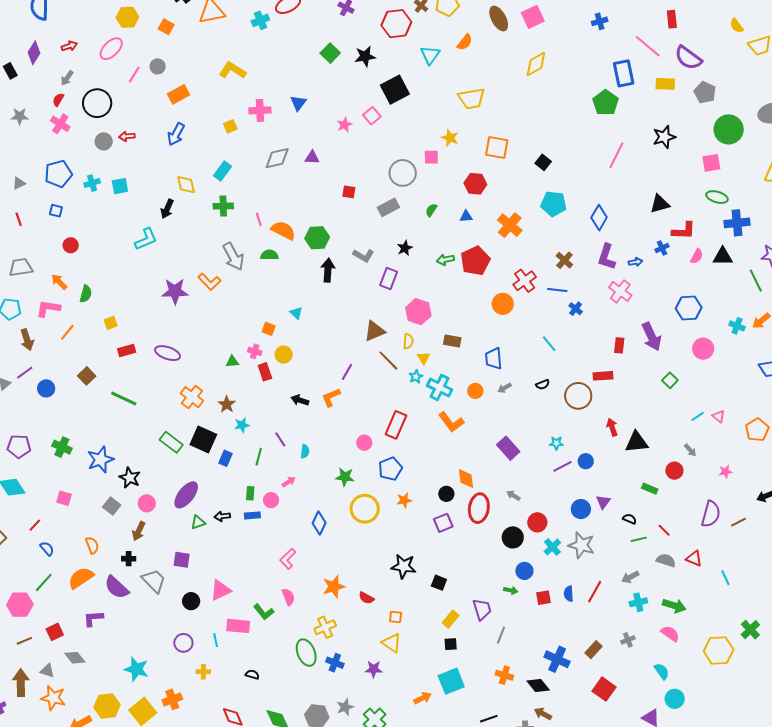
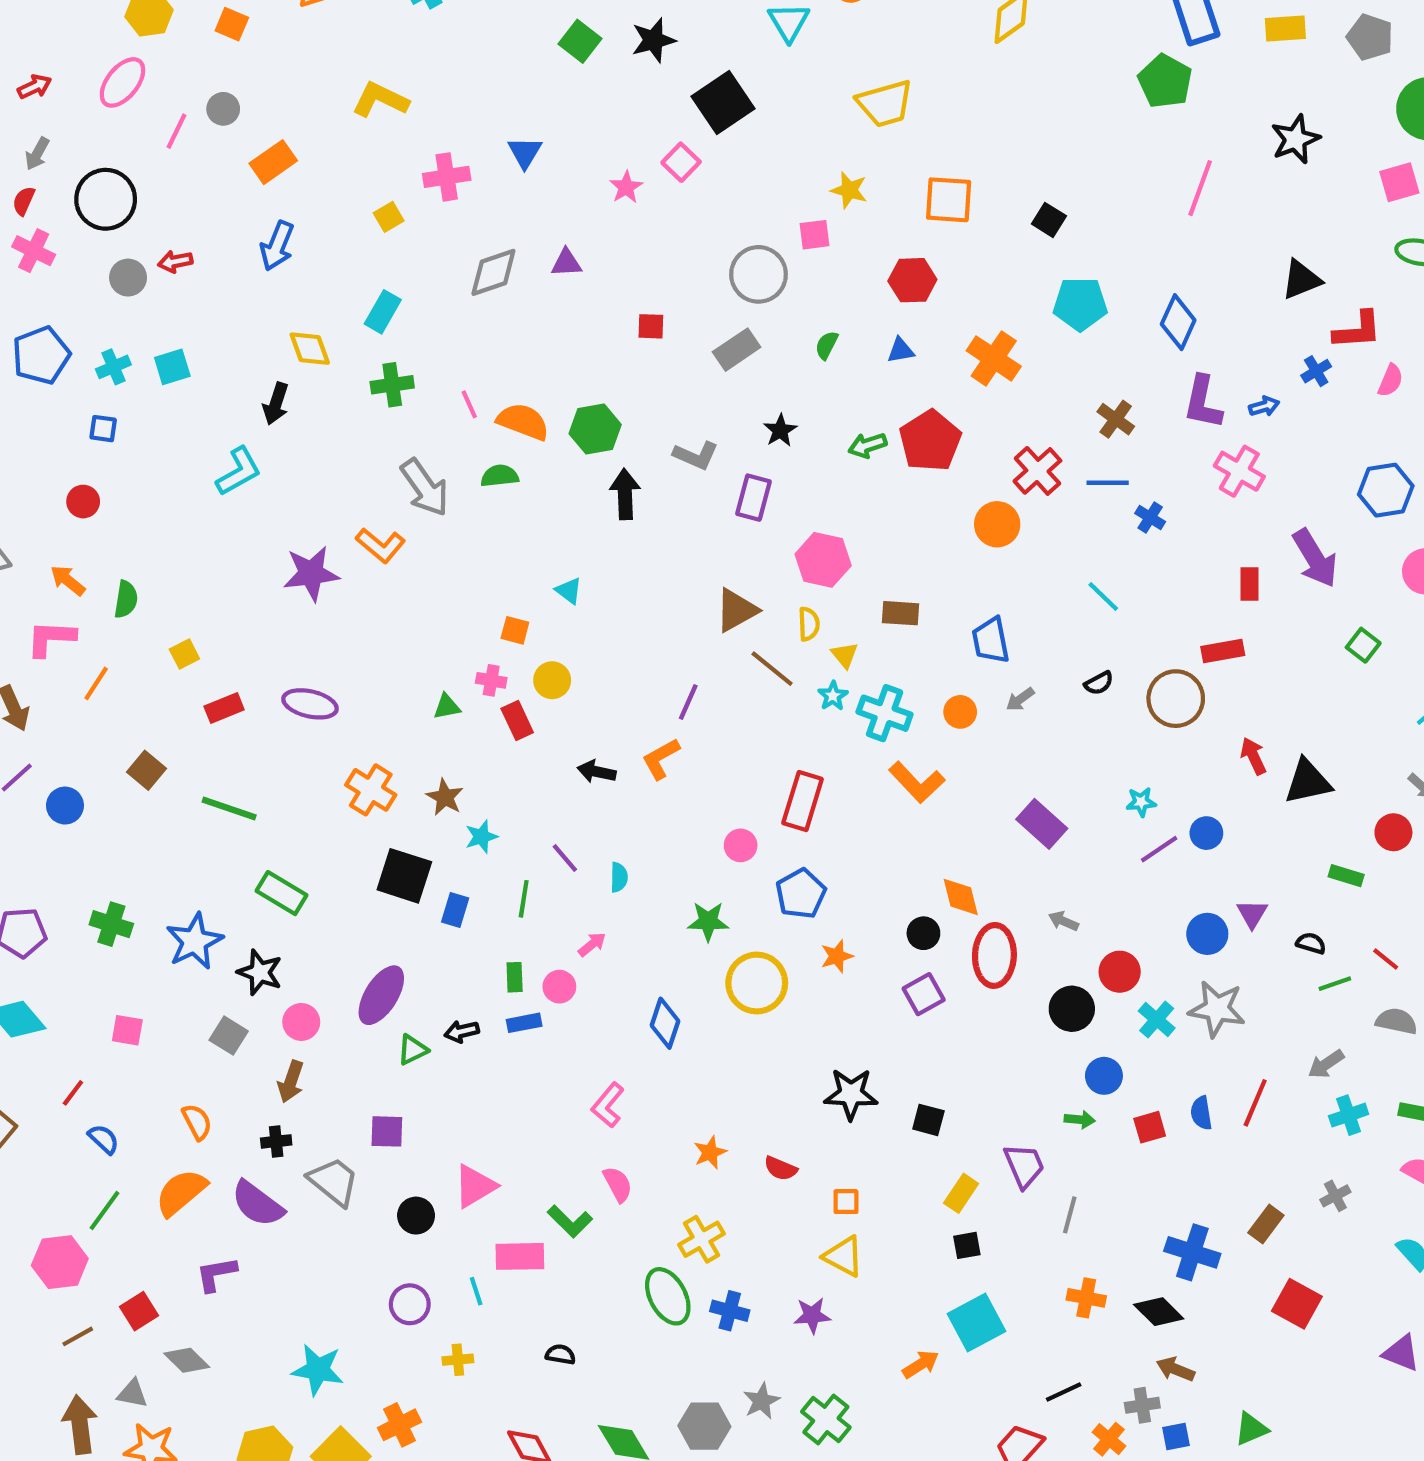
blue square: (56, 211) -> (103, 429), moved
green rectangle: (171, 442) -> (281, 893), moved
orange star: (334, 587) -> (710, 1152), size x0.7

